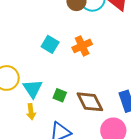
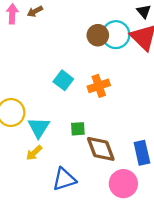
green square: (60, 95) -> (78, 129), moved, turned -32
yellow arrow: (31, 112) -> (34, 153), turned 49

